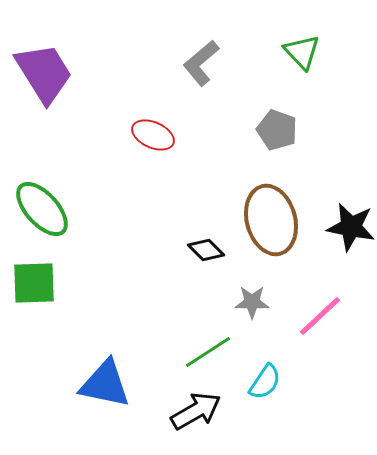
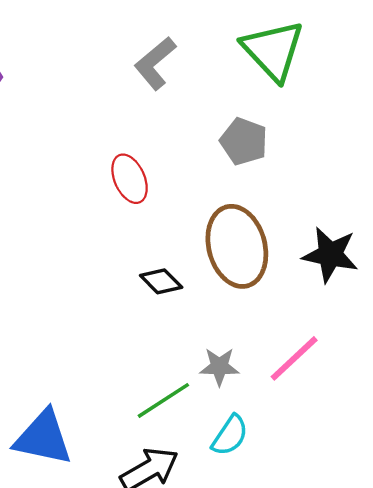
green triangle: (302, 52) -> (273, 50), size x1.5
red ellipse: (153, 135) -> (130, 179), moved, turned 42
gray star: (252, 302) -> (219, 367), moved

